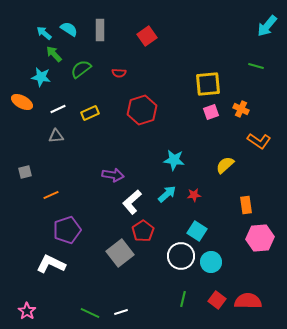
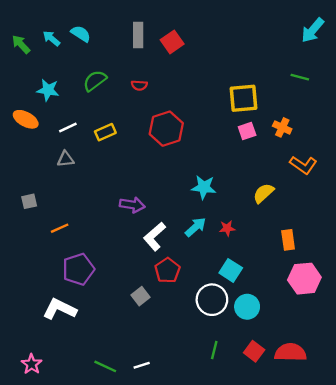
gray rectangle: (100, 30) -> (138, 35), moved
green arrow: (54, 54) -> (21, 44), moved
gray square: (120, 253) -> (140, 296), size x0.6

